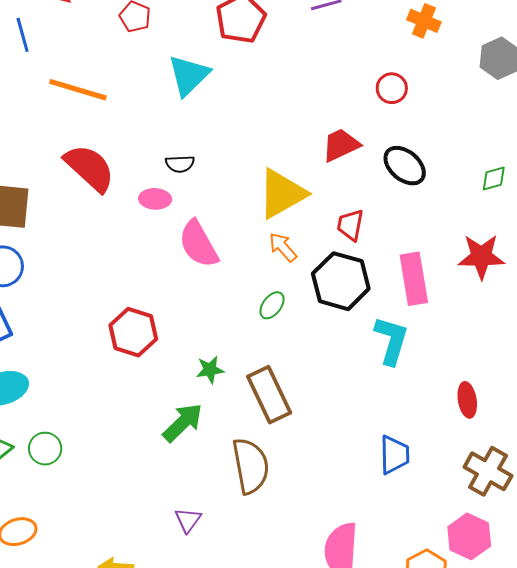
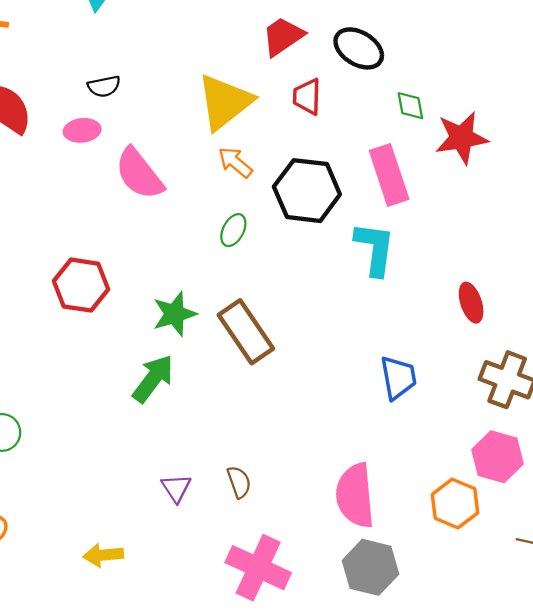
green diamond: (494, 178) -> (410, 106), moved, turned -76
red trapezoid: (350, 225) -> (307, 97), moved
green star: (210, 370) -> (175, 314), size x1.4
brown semicircle: (251, 466) -> (239, 482), moved, size x0.5

